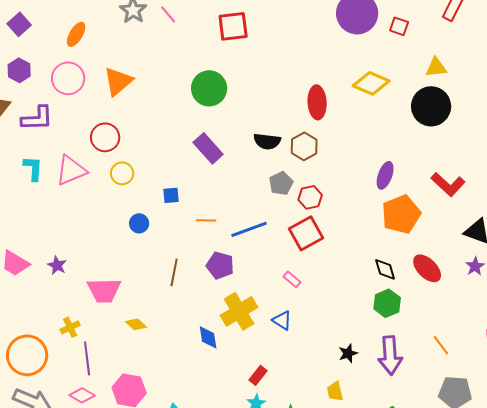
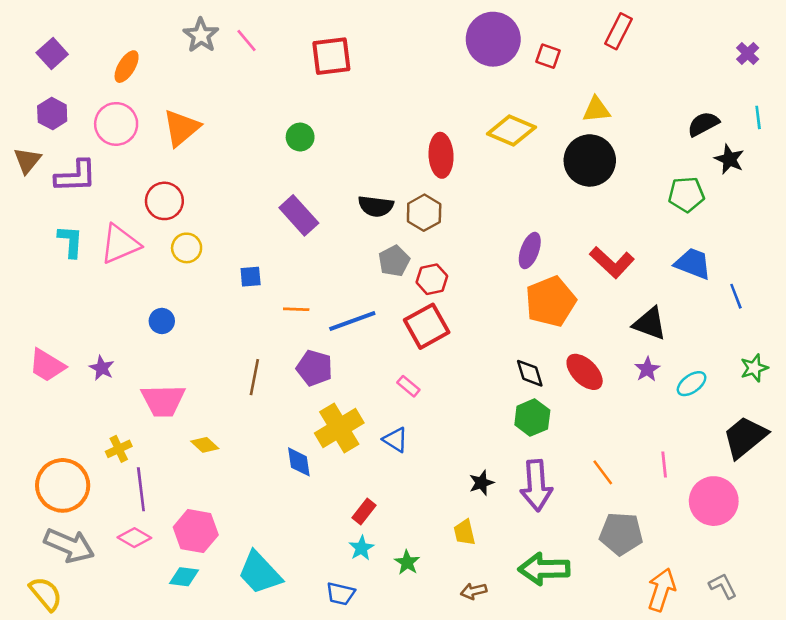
green circle: (209, 88) -> (300, 137), size x0.6
blue circle: (139, 223) -> (162, 321), moved

